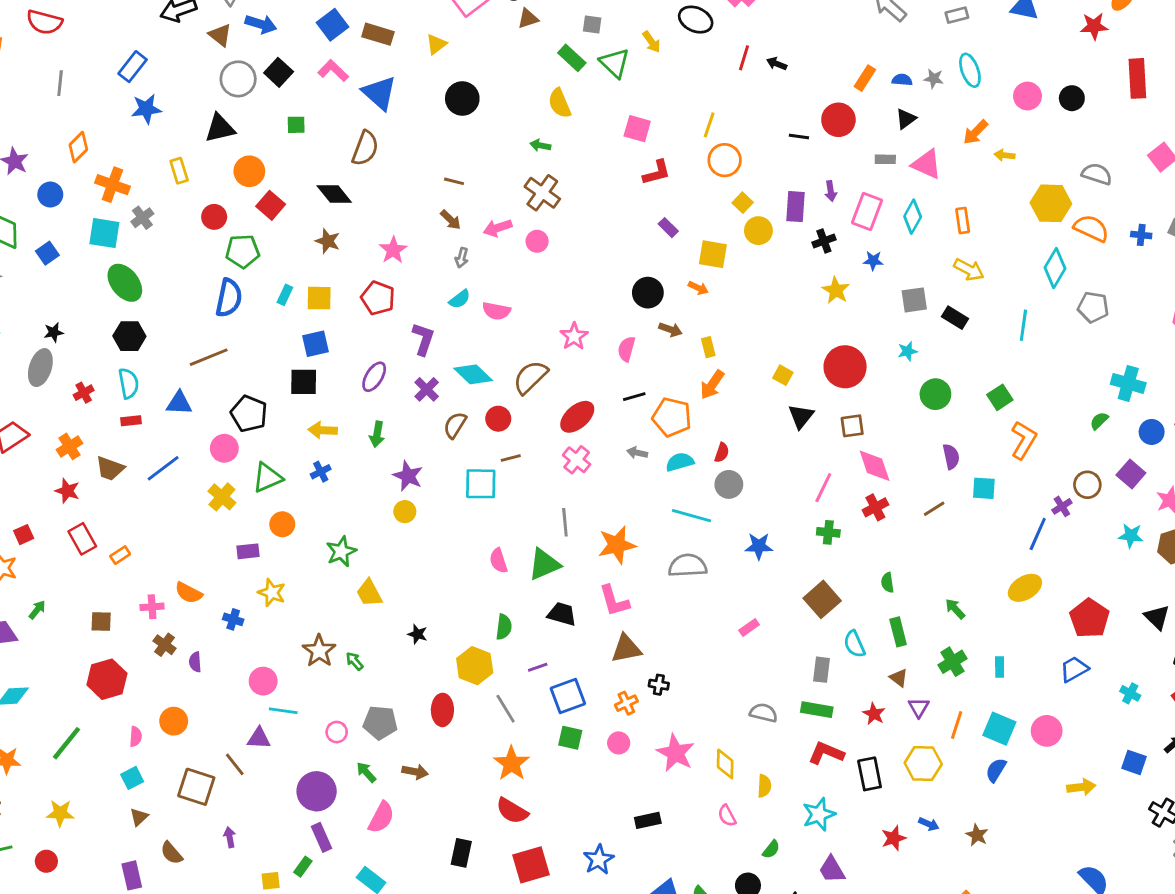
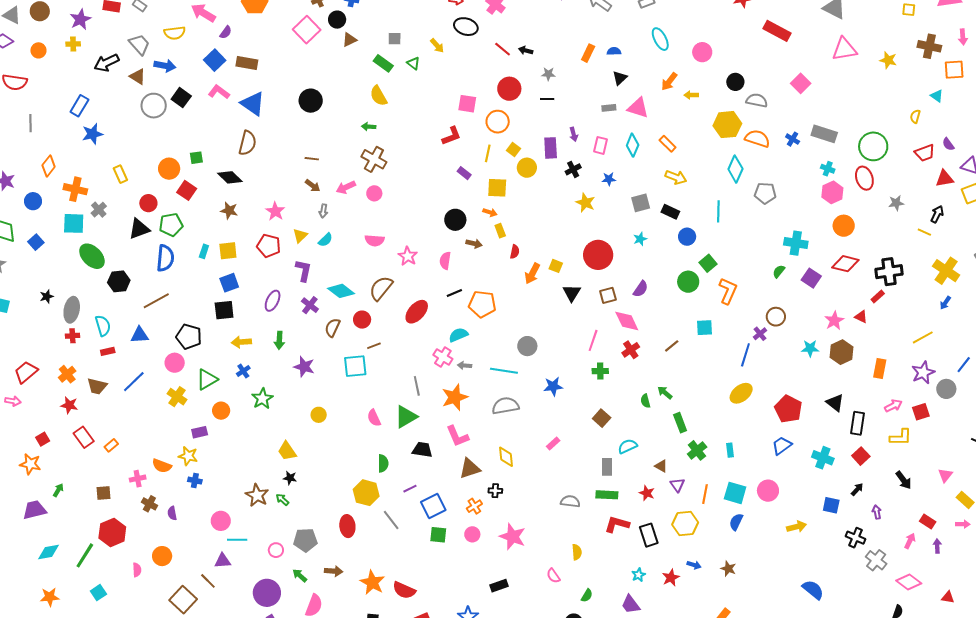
yellow triangle: (436, 44) -> (300, 236), moved
red line: (744, 58) -> (503, 49), turned -60
green triangle: (615, 63) -> (413, 63), size x0.6
red rectangle: (1137, 78) -> (777, 31), turned -52
gray star: (934, 79) -> (548, 74), moved
black circle: (1072, 98) -> (735, 82), moved
red circle: (838, 120) -> (509, 89), moved
green square: (296, 125) -> (196, 158), moved
yellow line: (709, 125) -> (488, 153), moved
black triangle: (220, 128) -> (139, 229), moved
pink square: (637, 129) -> (467, 104), moved
pink rectangle: (867, 212) -> (600, 145), size x0.7
orange rectangle: (963, 220) -> (668, 144), turned -30
blue cross: (1141, 235) -> (793, 139), turned 32
pink semicircle: (496, 311) -> (375, 240), moved
black hexagon: (129, 336) -> (119, 281), moved
yellow rectangle: (708, 347) -> (500, 231), moved
gray ellipse: (40, 368) -> (72, 310), moved
orange arrow: (712, 385) -> (532, 274), moved
red cross: (84, 393) -> (72, 336), turned 32
green circle: (935, 394) -> (688, 282), moved
blue circle: (1152, 432) -> (687, 237), moved
gray arrow: (637, 453) -> (465, 365), moved
red semicircle: (722, 453) -> (515, 252), moved
purple semicircle: (951, 457) -> (641, 289), moved, turned 54
pink cross: (577, 460) -> (443, 357), moved
cyan semicircle: (680, 462) -> (458, 335), moved
purple square: (1131, 474) -> (811, 278), moved
yellow circle: (405, 512) -> (319, 415), moved
green star: (341, 552) -> (262, 399), moved
yellow star: (272, 593) -> (188, 456), moved
brown square: (822, 599) -> (602, 418), size x0.7
green arrow: (955, 609) -> (665, 393), moved
green rectangle: (898, 632) -> (680, 423), moved
black star: (417, 634) -> (290, 478), moved
cyan semicircle: (854, 644) -> (628, 446), turned 96
cyan cross: (1130, 693) -> (823, 458), size x1.5
green line: (66, 743) -> (85, 555), moved
orange star: (512, 764) -> (372, 582), moved
yellow diamond: (725, 764) -> (506, 457), moved
cyan square: (132, 778) -> (98, 593), moved
brown square: (196, 787) -> (183, 600), turned 32
cyan star: (819, 814) -> (639, 575), moved, size x0.6

